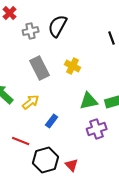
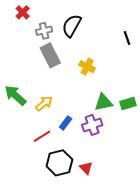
gray rectangle: (40, 68) -> (50, 55), moved
purple cross: (97, 129) -> (92, 125), moved
red line: (21, 141) -> (42, 136), moved, turned -54

